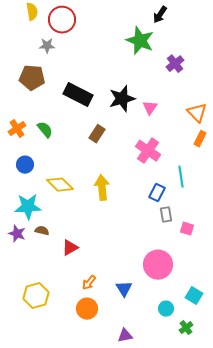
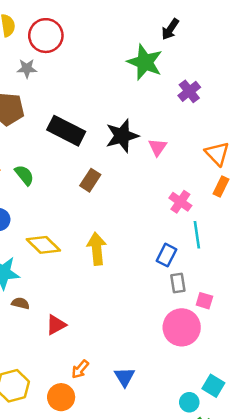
pink cross: (148, 151) -> (180, 202), moved, size x0.7
pink circle: (158, 265) -> (182, 327), moved
orange circle: (87, 309) -> (61, 397), moved
cyan circle: (166, 309) -> (189, 402), moved

